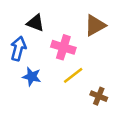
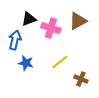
black triangle: (35, 23) -> (29, 19), turned -42
pink cross: (63, 47) -> (51, 28), moved

